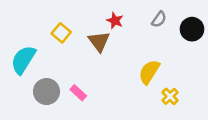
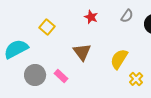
brown triangle: (99, 41) -> (82, 52), moved
cyan semicircle: (23, 60) -> (16, 49), turned 30

